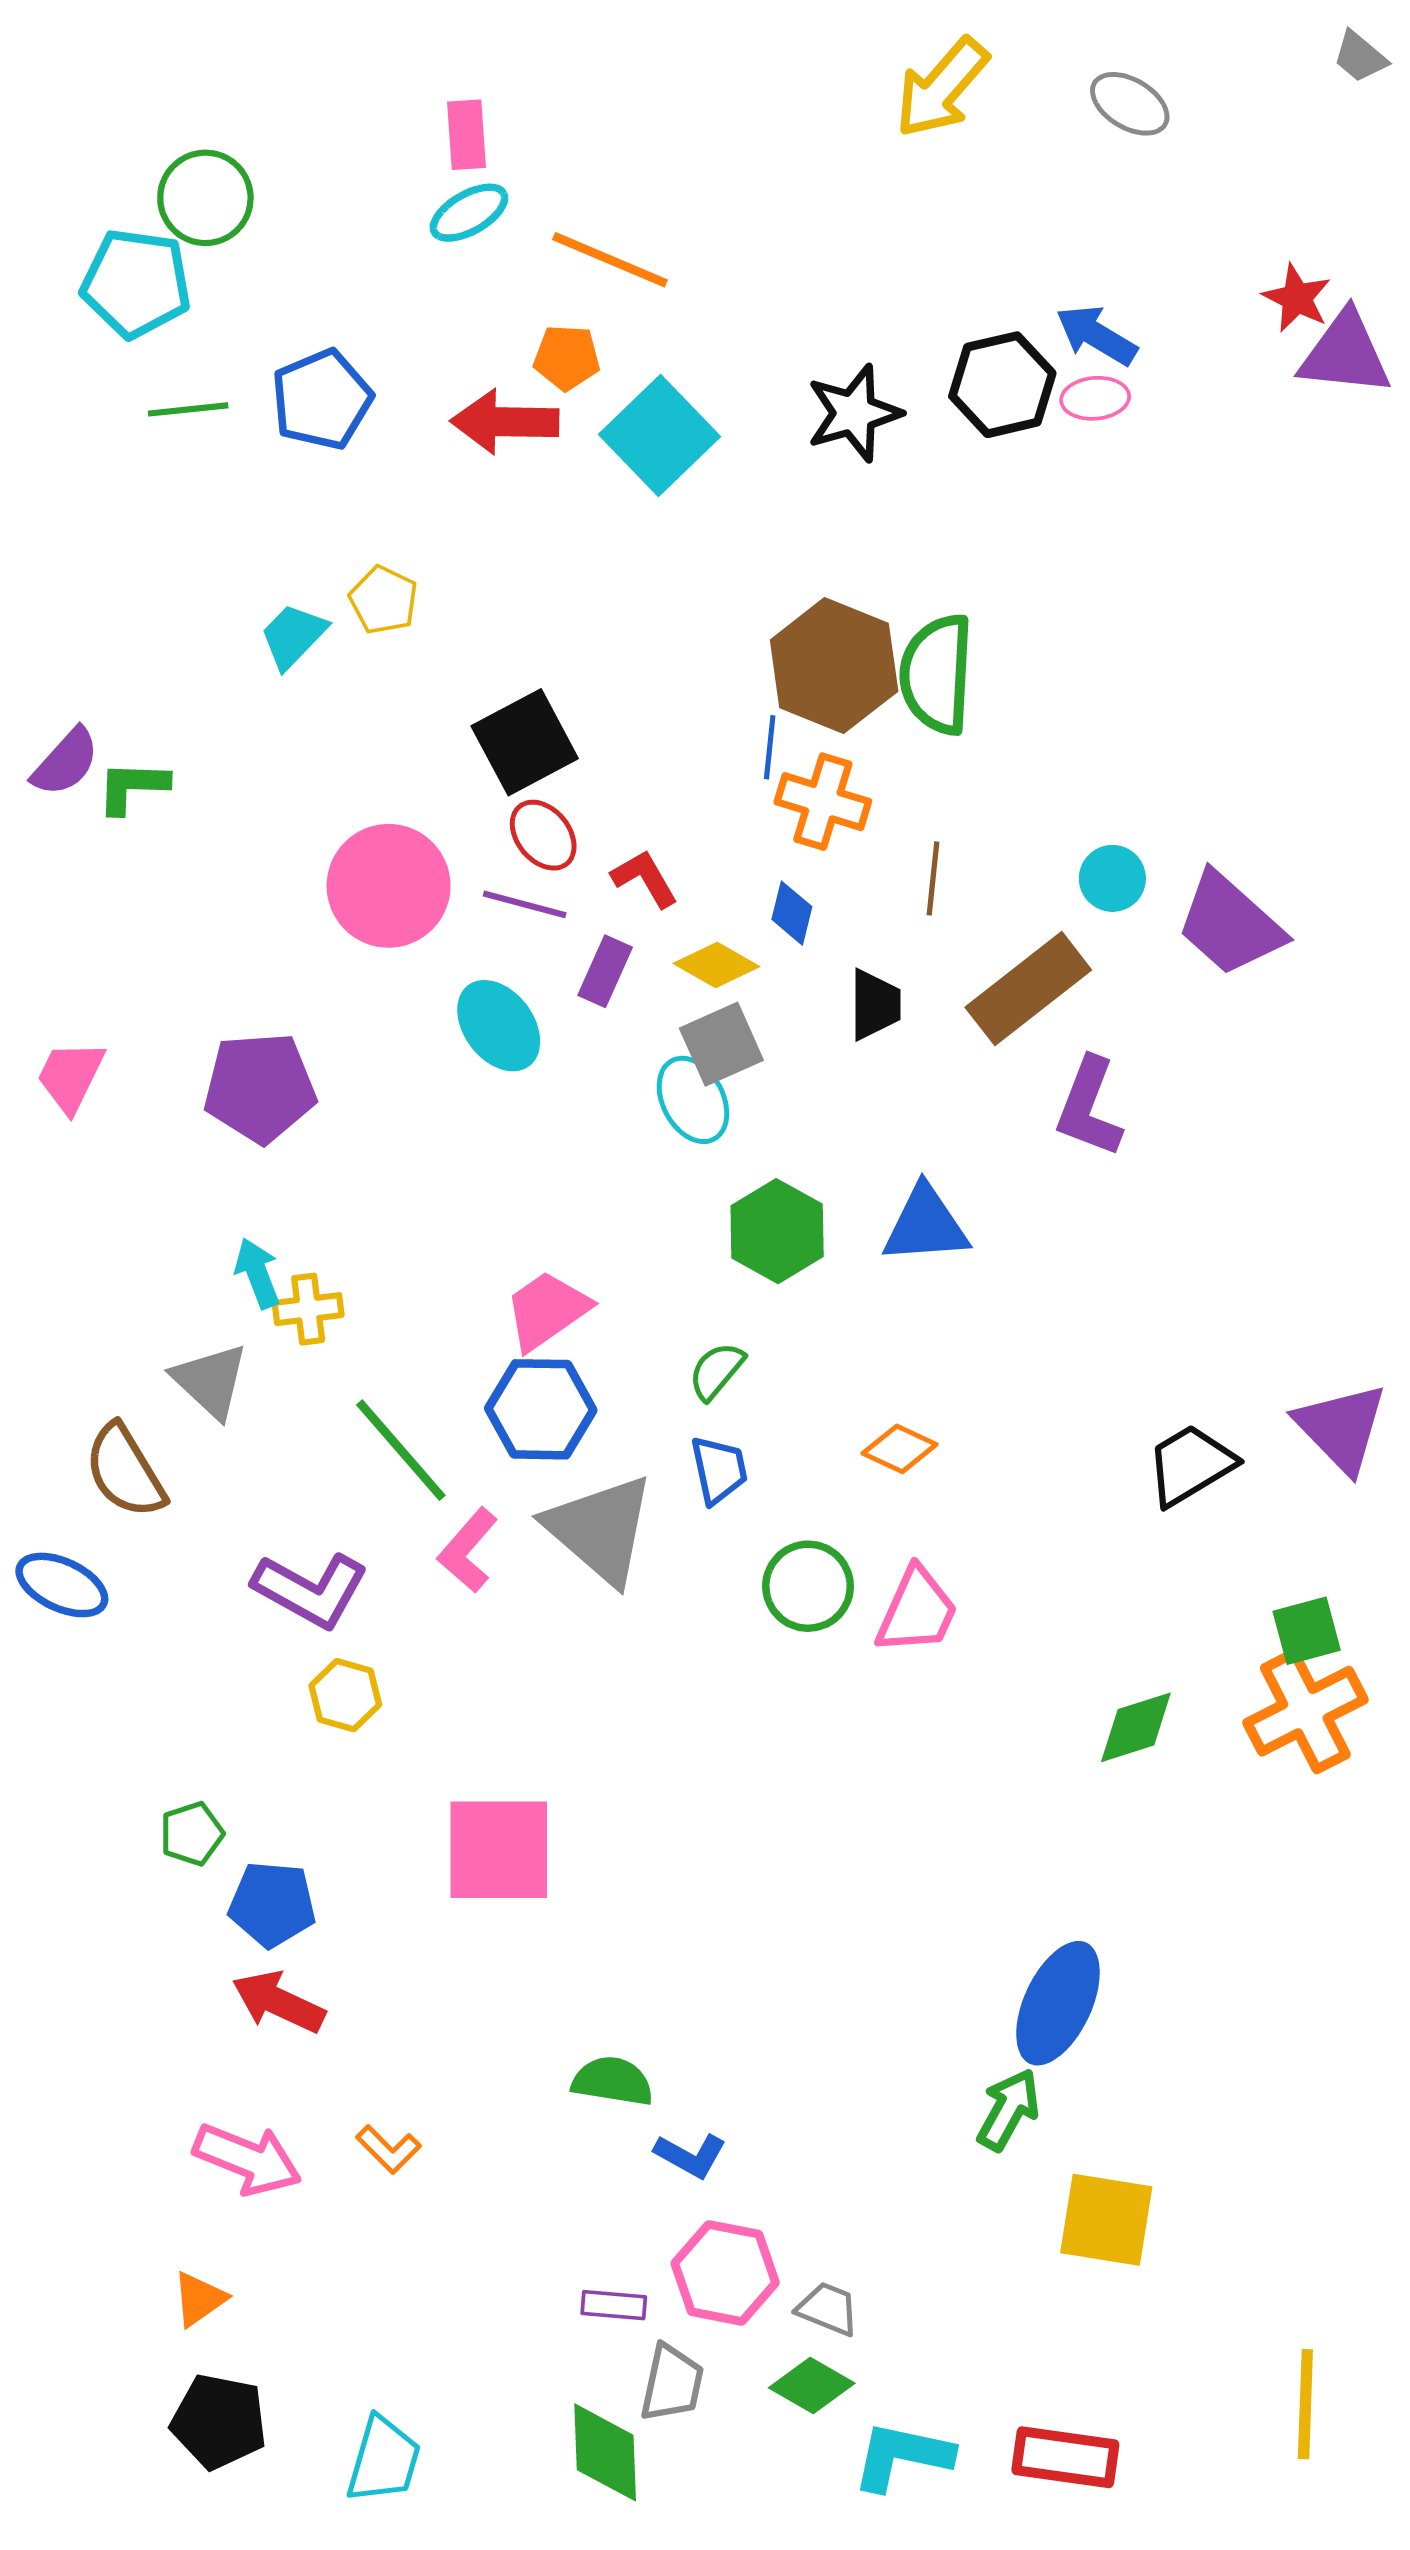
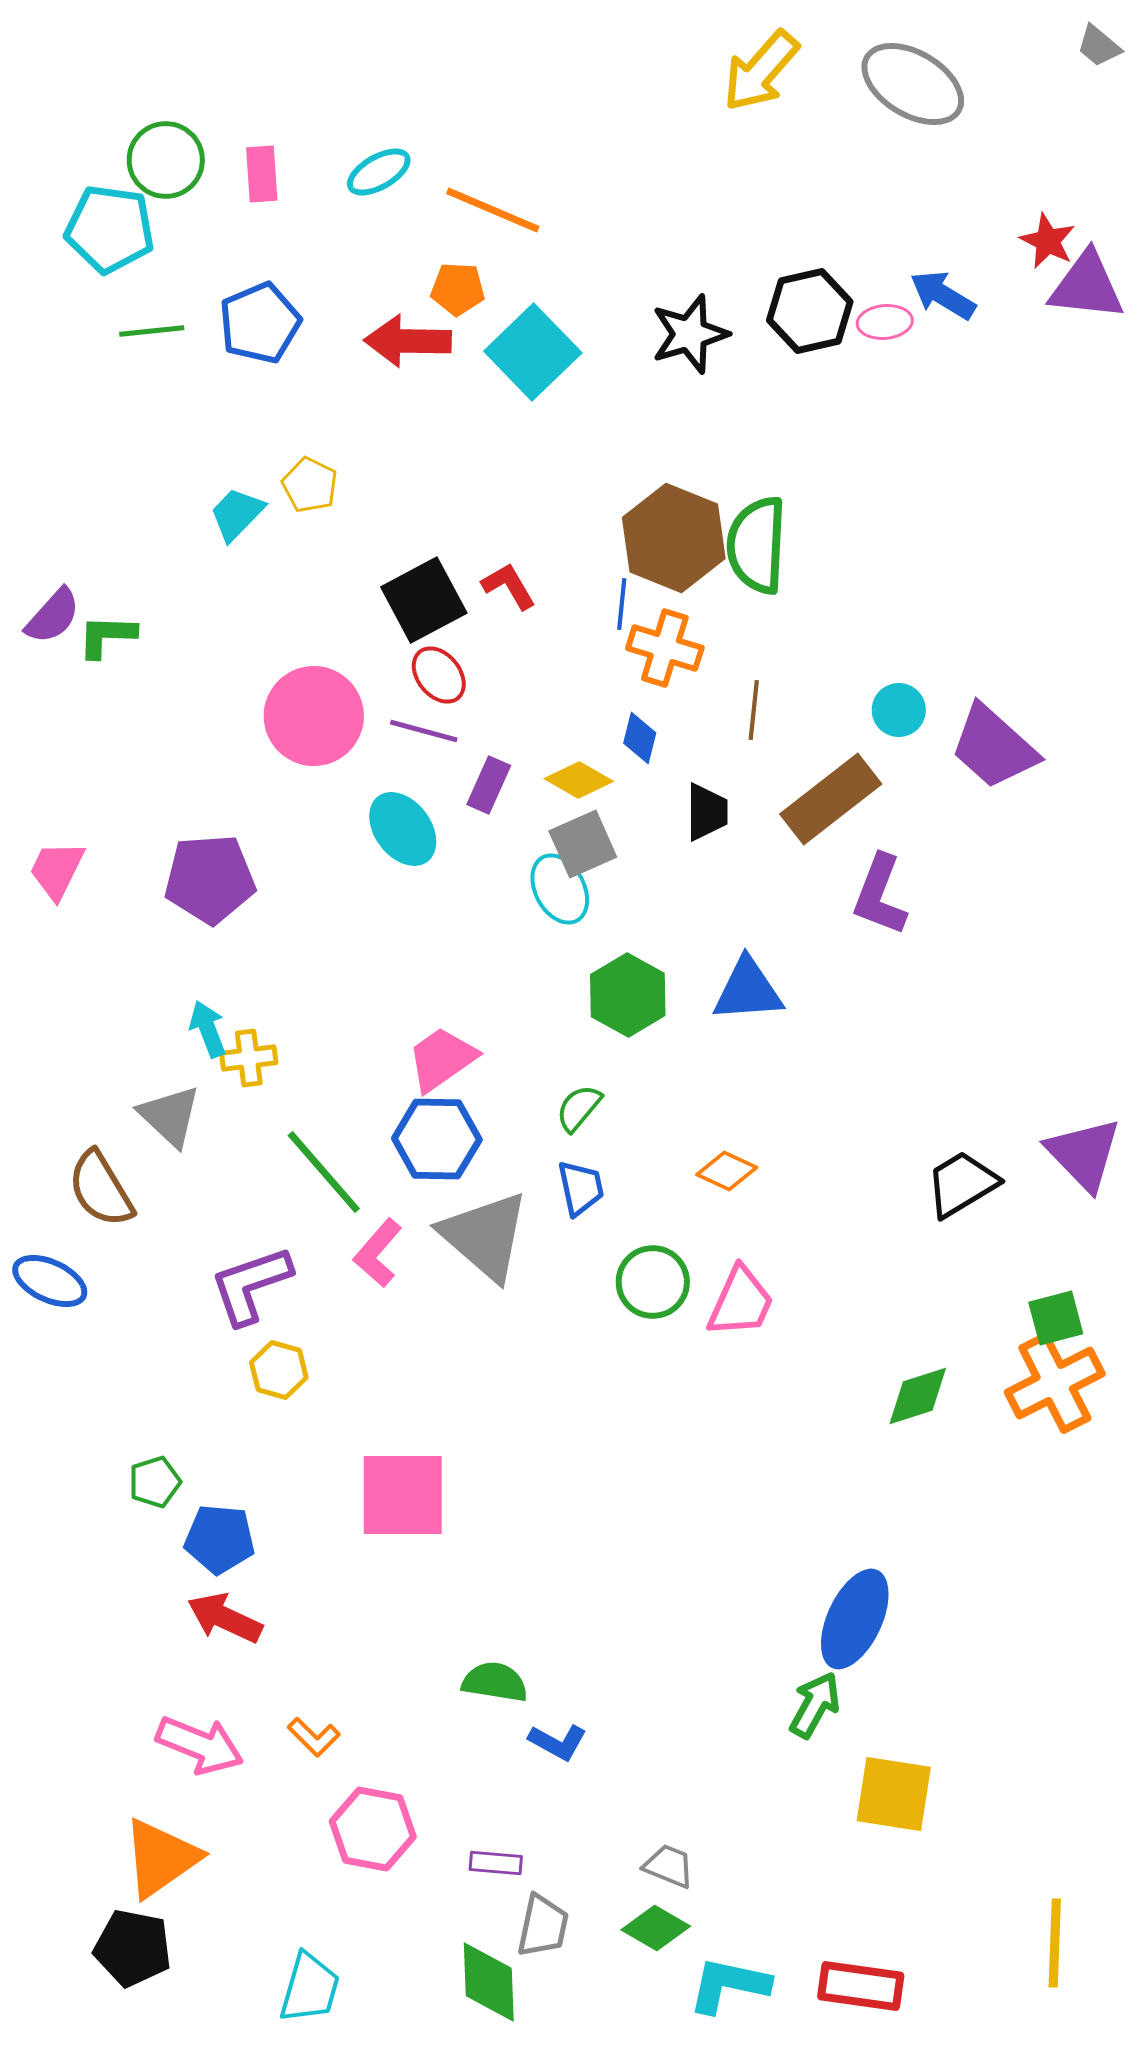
gray ellipse: (1130, 104) -> (913, 84), size x1.6
pink rectangle: (467, 135) -> (262, 174), moved
blue arrow: (1096, 335) -> (943, 295), moved
red L-shape: (645, 878) -> (509, 586), moved
purple L-shape: (311, 1590) -> (251, 1285), turned 132
pink hexagon: (725, 2273) -> (373, 1829), moved
orange triangle: (199, 2299) -> (161, 1858), size x1.8
black pentagon: (219, 2421) -> (133, 1948), moved

